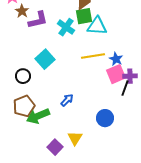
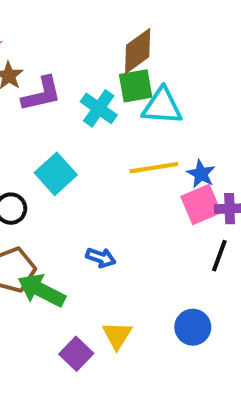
black line: (125, 88) -> (219, 256), moved
blue arrow: (67, 100) -> (101, 258), turned 64
green arrow: (38, 116) -> (41, 290), turned 50
blue circle: (105, 118) -> (193, 327), moved

